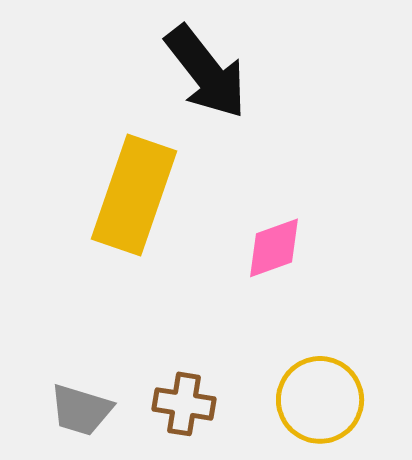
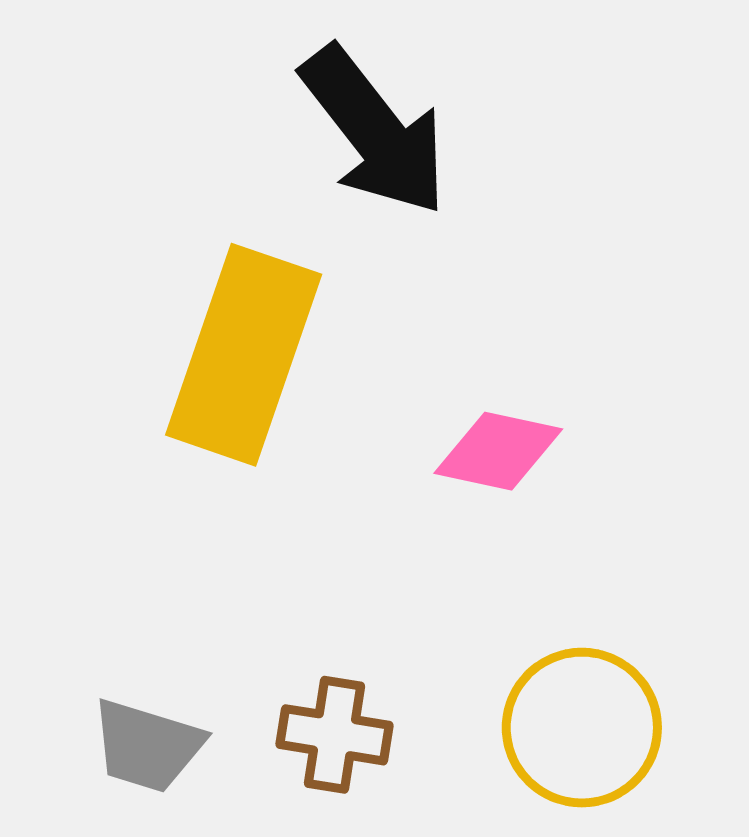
pink diamond: (274, 248) -> (498, 451), turned 32

